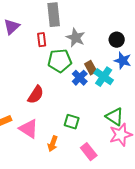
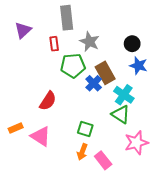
brown rectangle: (91, 68) -> (105, 73), size x1.5
cyan cross: (104, 77) -> (124, 95), moved
green triangle: (115, 117) -> (121, 114), moved
orange arrow: (53, 144) -> (82, 152), moved

